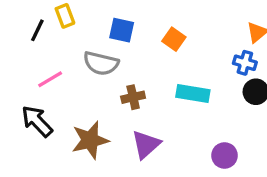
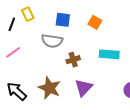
pink line: (50, 79) -> (13, 52), moved
black arrow: (37, 121) -> (17, 91), moved
brown star: (90, 140) -> (50, 88), turned -30

